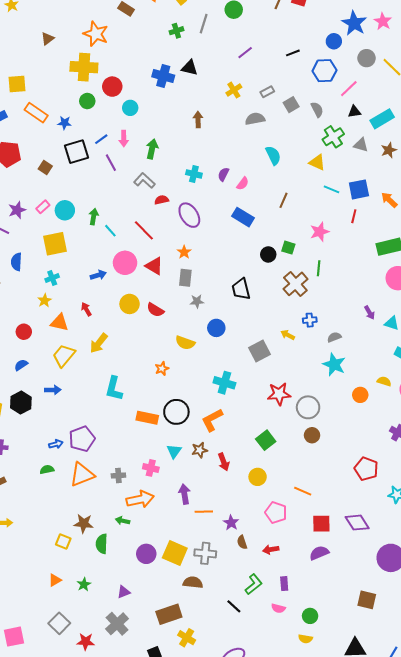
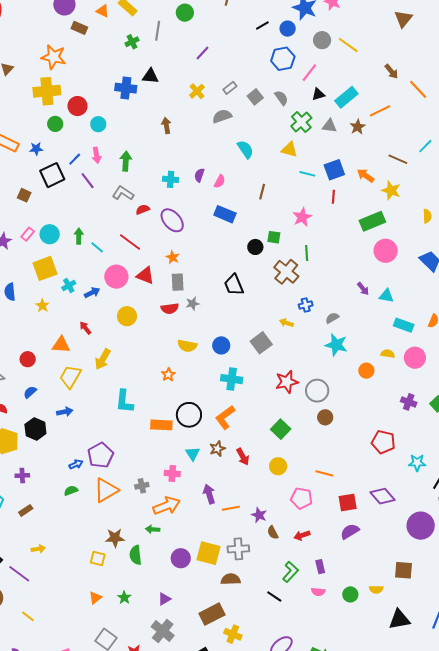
black line: (293, 53) -> (262, 26), moved
cyan cross: (52, 278) -> (69, 286), moved
yellow star: (45, 301) -> (42, 306), moved
red semicircle: (155, 310) -> (170, 308), moved, turned -30
blue circle: (216, 328) -> (221, 345), moved
yellow semicircle: (305, 639) -> (376, 589), moved

